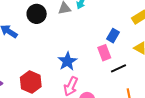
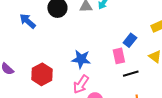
blue star: (67, 61) -> (81, 59), turned 30

